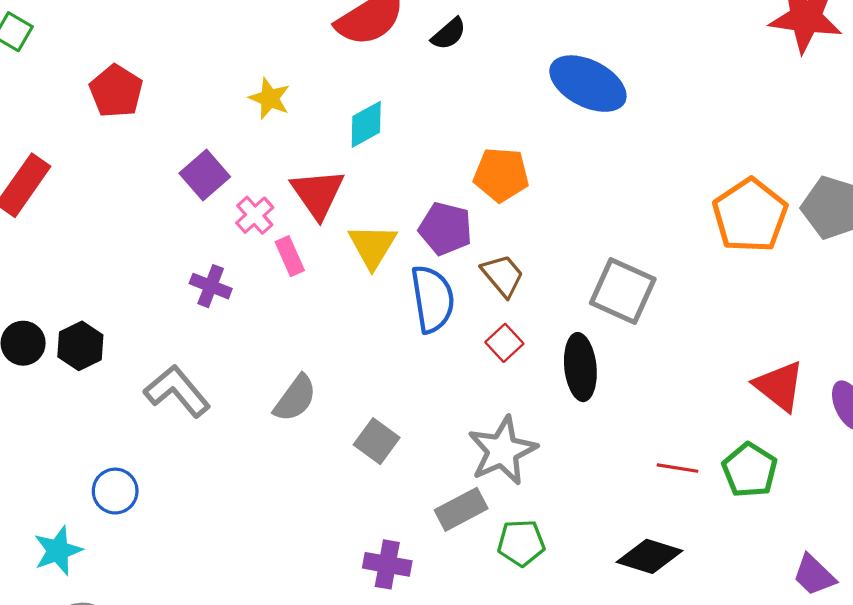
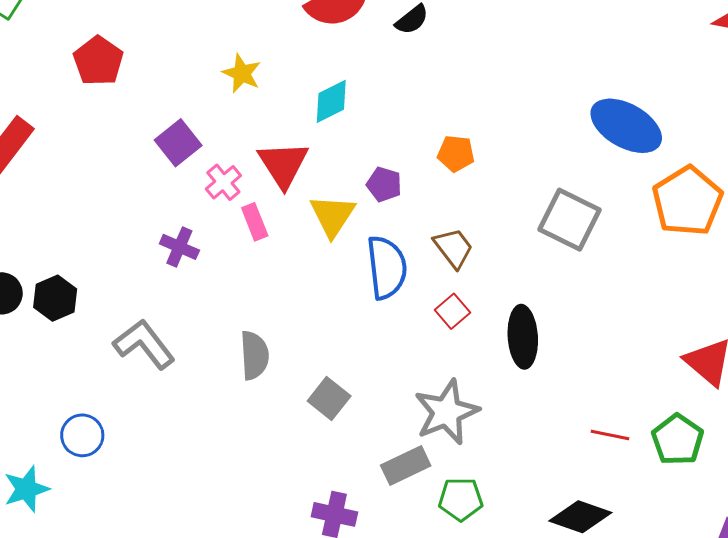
blue ellipse: (588, 84) -> (626, 126), moved
orange pentagon: (501, 175) -> (456, 154), size x0.7
purple pentagon: (445, 229) -> (384, 184), moved, size x0.7
gray square: (623, 291) -> (570, 220), moved
gray semicircle: (295, 398) -> (254, 355), turned -42

